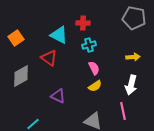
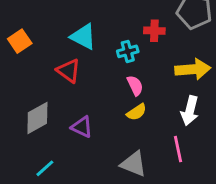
red cross: (83, 23) -> (154, 31), moved
yellow arrow: (133, 57) -> (193, 69), size x1.6
gray diamond: (21, 76) -> (37, 118), moved

